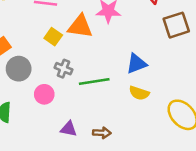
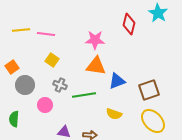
brown square: (176, 25) -> (149, 90), moved
orange triangle: (80, 26) -> (96, 66), moved
yellow semicircle: (139, 93) -> (114, 114), moved

